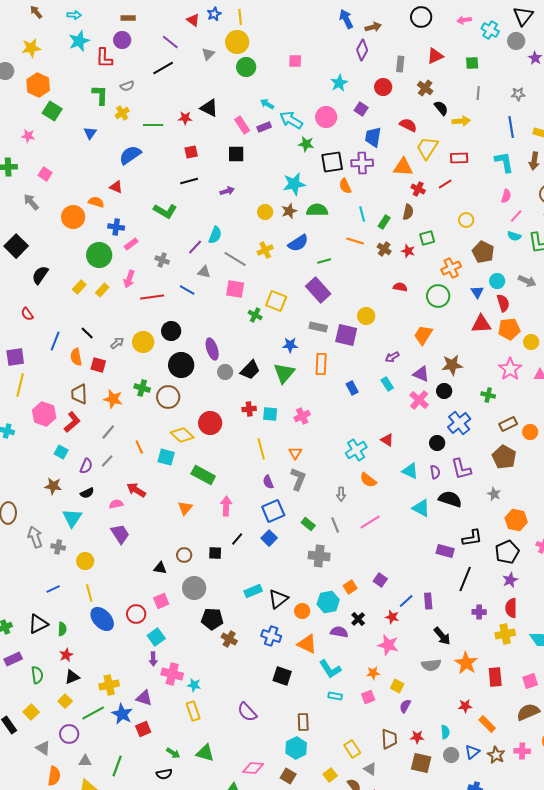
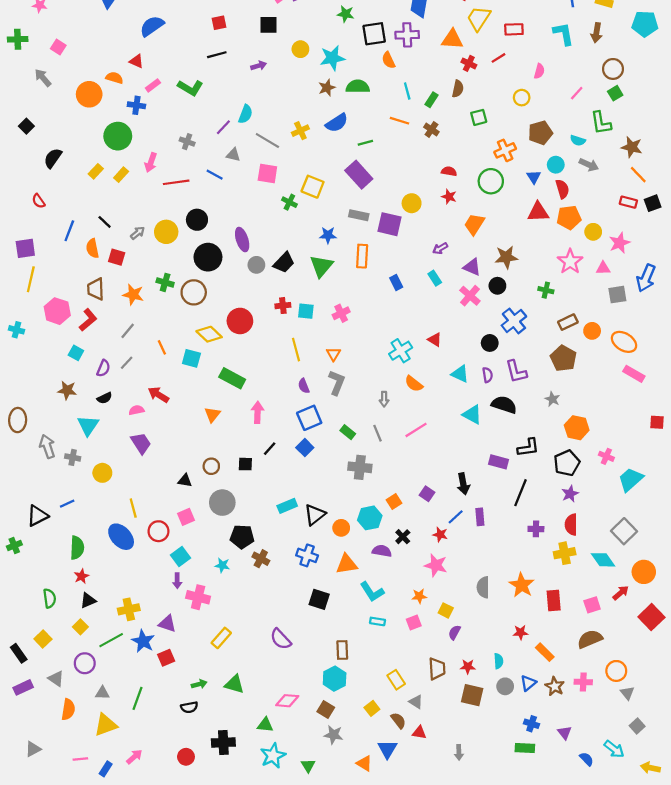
pink semicircle: (506, 196) -> (539, 71), moved
yellow circle: (265, 212) -> (300, 49), moved
cyan semicircle: (514, 236) -> (578, 140), moved
pink rectangle: (131, 244) -> (153, 85), moved
black square: (16, 246) -> (26, 126), size x0.6
red star: (408, 251) -> (449, 197), moved
brown pentagon: (483, 252) -> (540, 133), turned 30
yellow line: (89, 593) -> (133, 508), moved
black triangle: (38, 624) -> (37, 516), moved
green semicircle: (62, 629) -> (77, 548), size x1.5
black arrow: (442, 636) -> (463, 484), moved, turned 30
orange triangle: (307, 644) -> (347, 564), turned -35
purple rectangle: (13, 659) -> (23, 687), moved
gray semicircle: (431, 665) -> (483, 587), turned 96
cyan star: (194, 685) -> (222, 565), moved
yellow rectangle: (193, 711) -> (221, 638), turned 60
green arrow: (173, 753) -> (199, 684), turned -48

